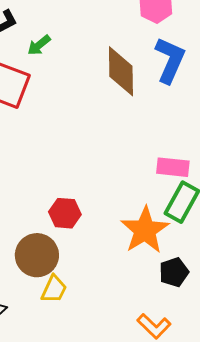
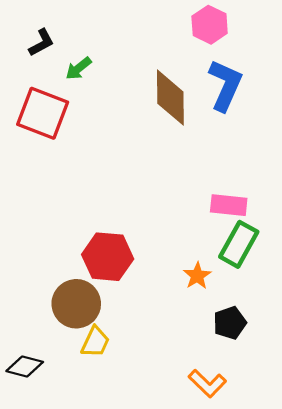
red hexagon: (65, 213) -> (108, 257), size x1.4
orange star: (145, 230) -> (197, 276), size x0.5

